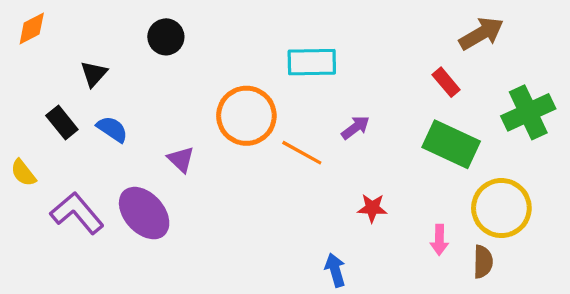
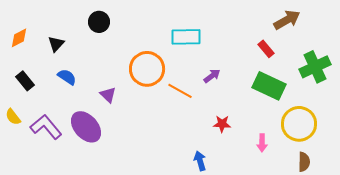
orange diamond: (32, 29) -> (19, 38), moved
black rectangle: (62, 122) -> (25, 81), moved
yellow semicircle: (23, 173) -> (13, 117), moved
brown semicircle: (483, 262) -> (304, 162), moved

